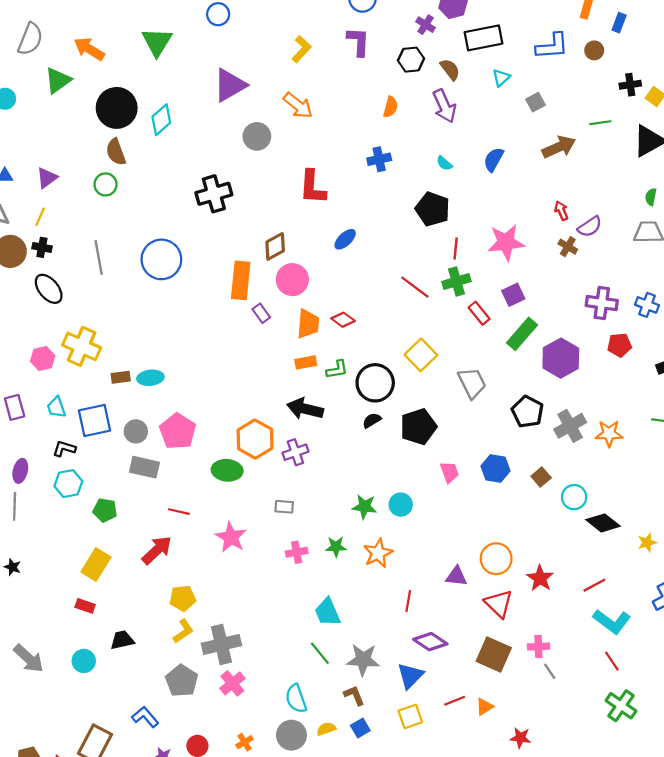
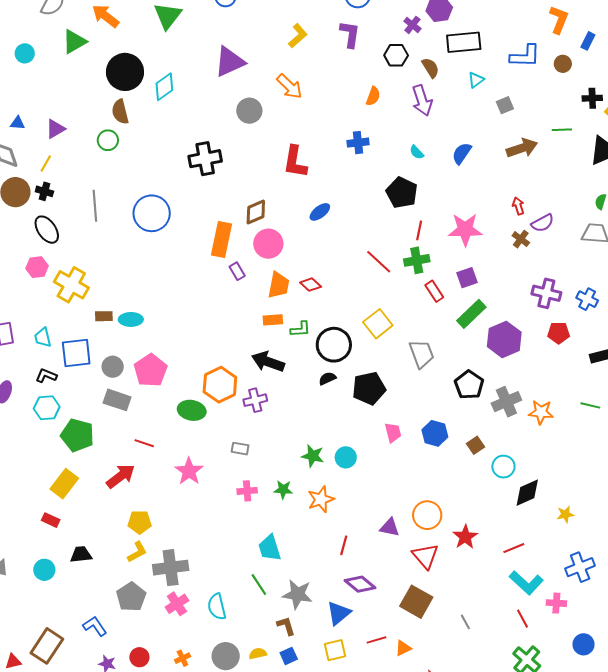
pink hexagon: (43, 358) -> (37, 267), moved
green pentagon: (105, 510) -> (77, 435), size x1.5
black diamond: (603, 523) -> (527, 493), turned -68
pink cross: (538, 647) -> (556, 603), moved
cyan semicircle: (296, 699) -> (217, 607), moved

